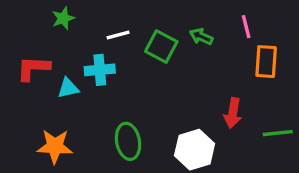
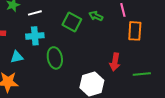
white line: (118, 35) -> (35, 13), moved
cyan triangle: (68, 88) -> (17, 57), moved
green ellipse: (128, 141) -> (55, 58), moved

